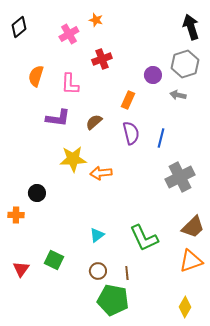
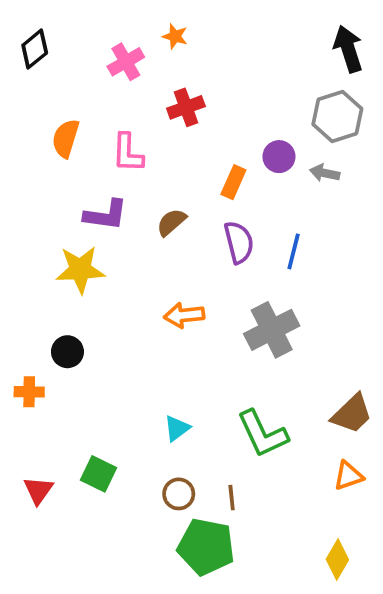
purple circle: (153, 75) -> (279, 157), moved
yellow star: (73, 159) -> (80, 270), moved
gray cross: (180, 177) -> (272, 330), moved
orange triangle: (191, 261) -> (348, 476), size x0.7

